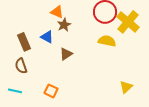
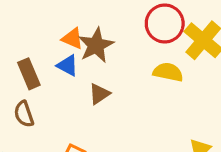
orange triangle: (57, 12) -> (72, 39), moved
brown star: (64, 25) -> (96, 45), size x1.5

